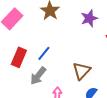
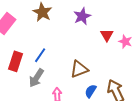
brown triangle: (82, 71) -> (79, 69), turned 30

